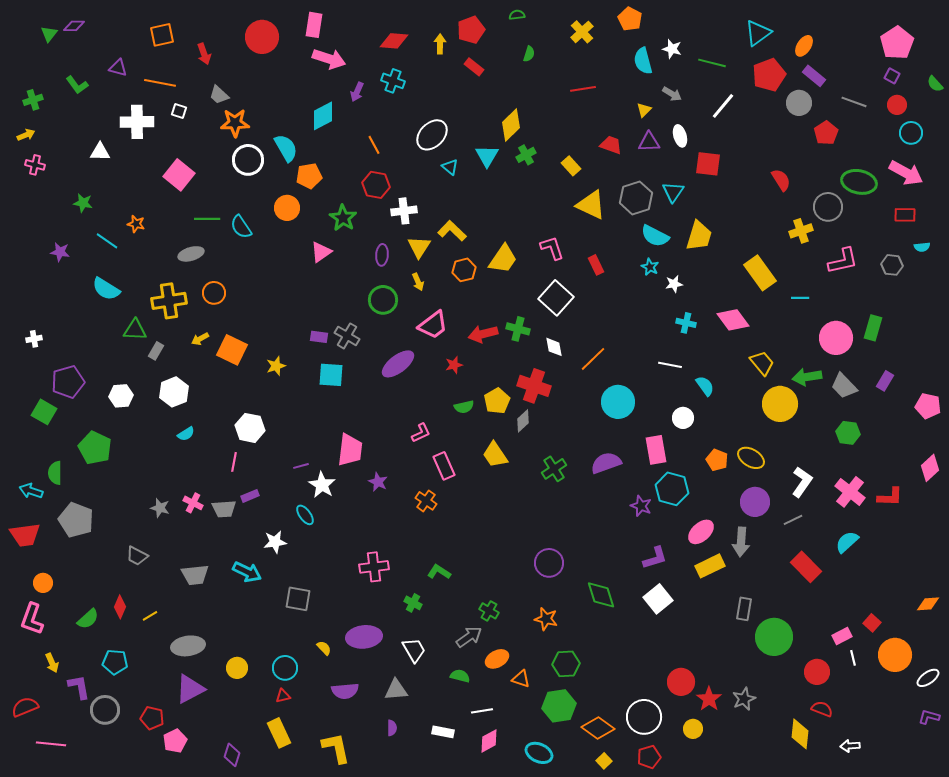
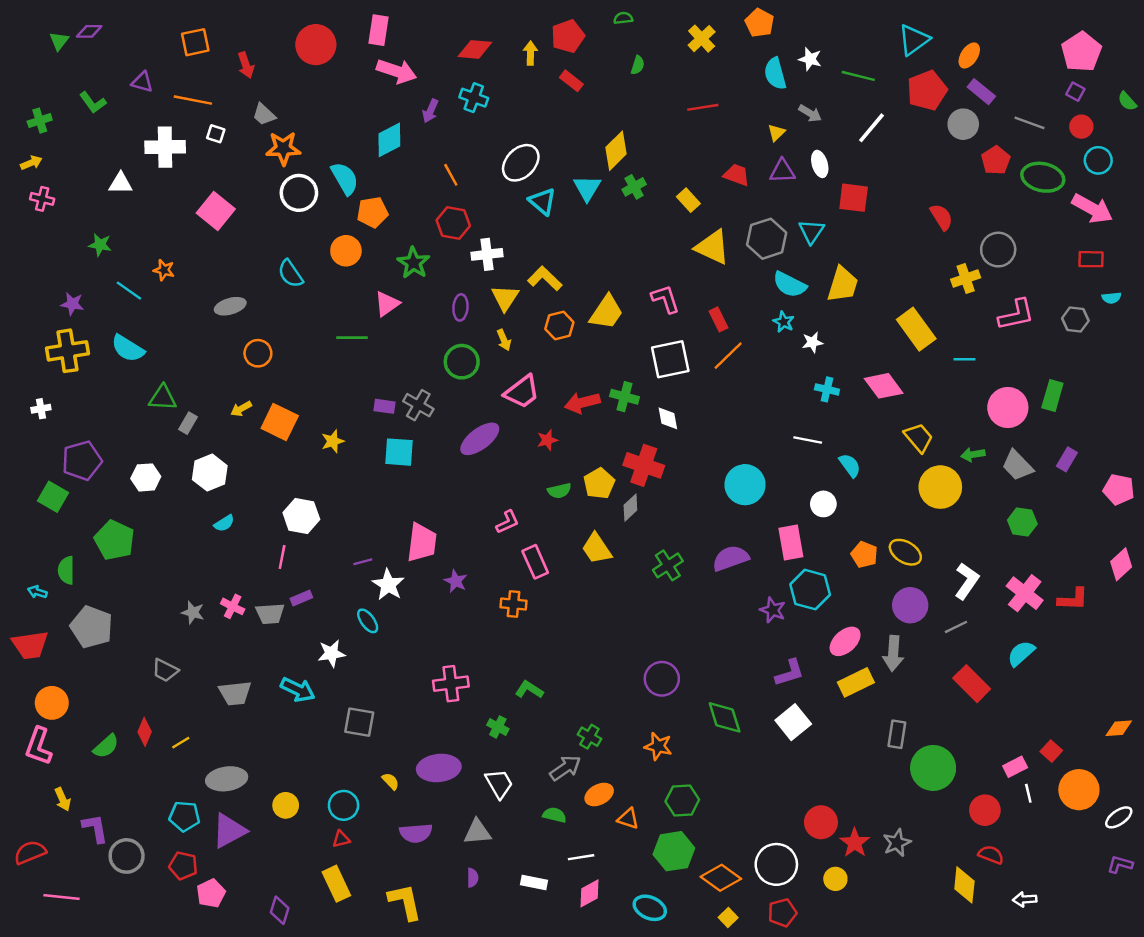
cyan triangle: (450, 167) -> (542, 201), size x1.4
green ellipse: (859, 182) -> (1043, 177), moved
green line: (207, 219) -> (352, 338), moved
white square: (556, 298) -> (670, 359), turned 36
yellow cross: (169, 301) -> (67, 351), moved
orange line: (593, 359) -> (728, 356), moved
green arrow: (807, 377) -> (973, 455), size x0.7
cyan arrow: (31, 491) -> (37, 592), size x0.7
orange cross: (426, 501) -> (514, 604), turned -30
orange circle: (43, 583) -> (52, 703), size x1.4
cyan pentagon: (115, 662) -> (184, 816), moved

